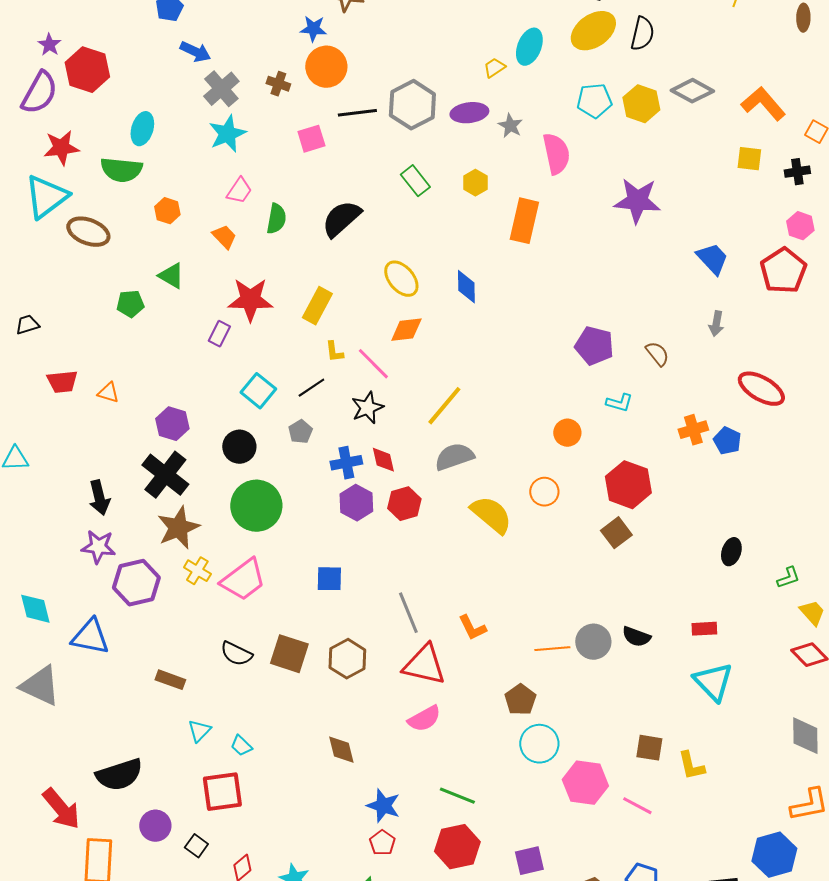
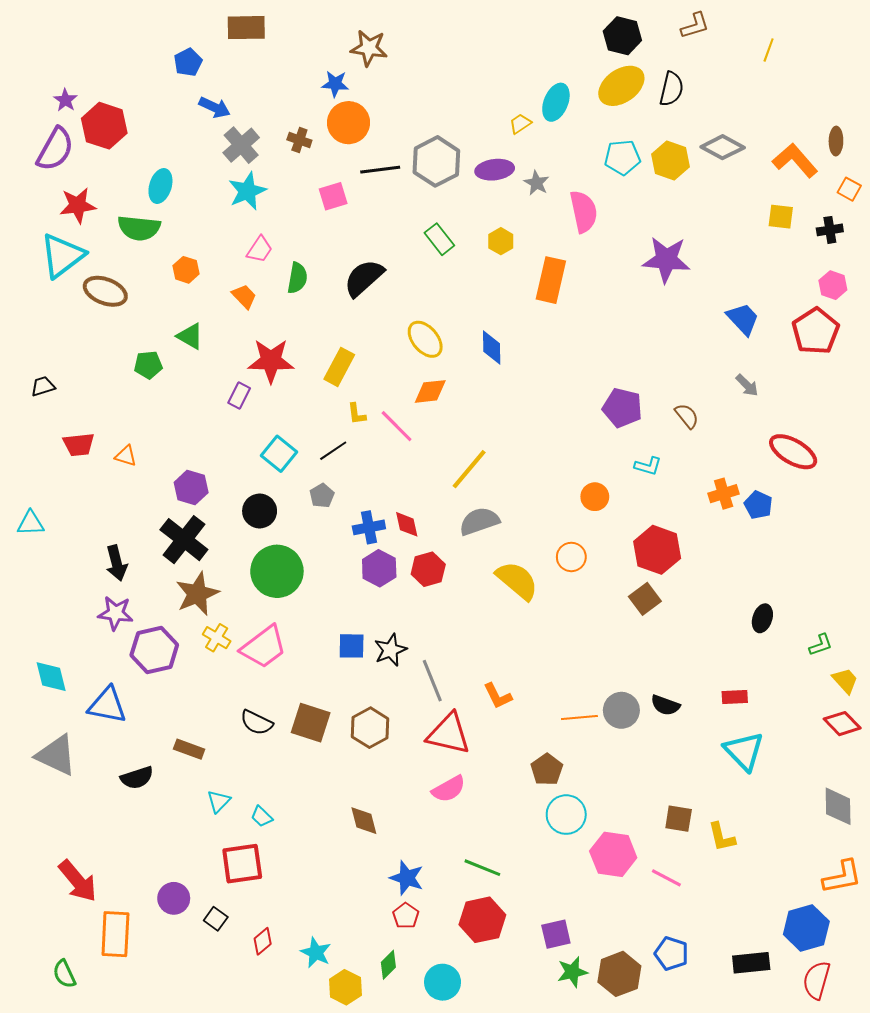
brown ellipse: (803, 18) -> (836, 141), moved
gray arrow: (716, 324) -> (747, 385), turned -55
black star: (367, 408) -> (390, 650), moved
black semicircle: (119, 775) -> (137, 778), moved, size x0.7

